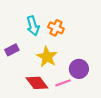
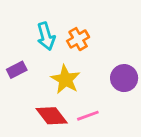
orange cross: (56, 28) -> (78, 39), turned 35
purple circle: (79, 69) -> (124, 78), moved

